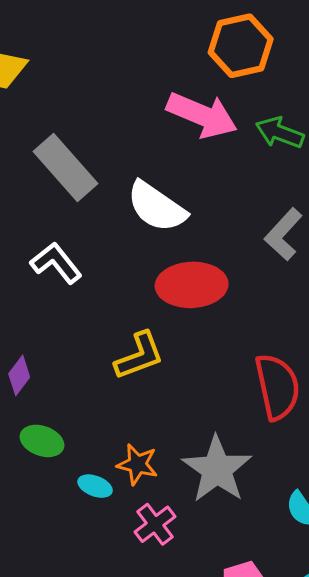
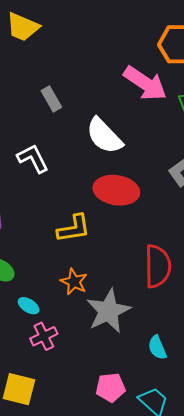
gray rectangle: (65, 168) -> (51, 99), size x0.6
orange star: (137, 464) -> (74, 282), moved
pink cross: (155, 524) -> (44, 336), moved

